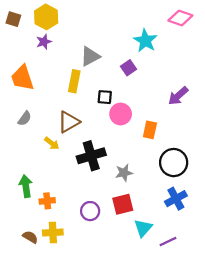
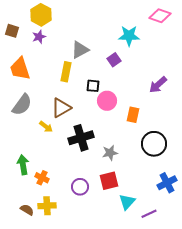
brown square: (13, 19) -> (12, 31), moved
cyan star: (145, 41) -> (129, 36), turned -30
gray semicircle: (25, 119) -> (22, 105), size x1.6
blue cross: (176, 199) -> (167, 183), moved
orange cross: (47, 201) -> (42, 178), turned 32

